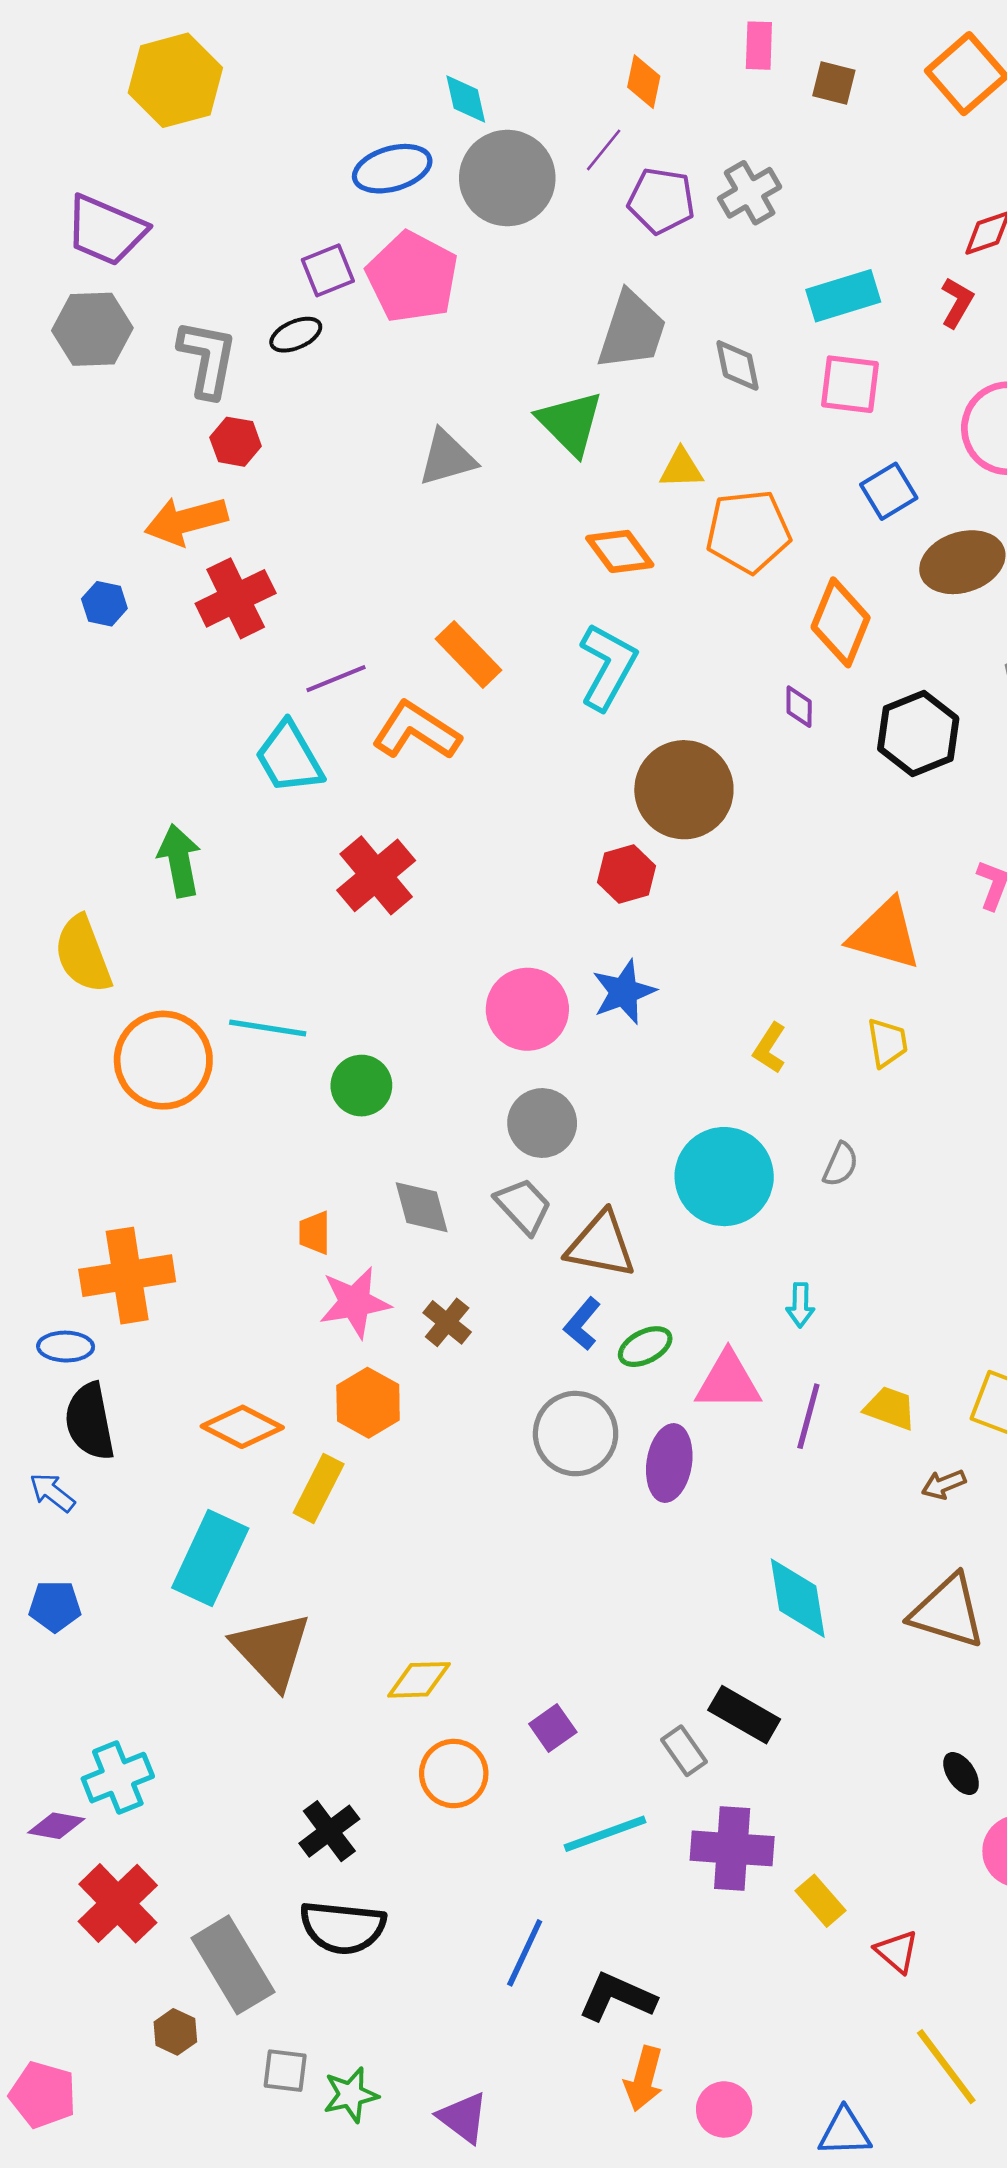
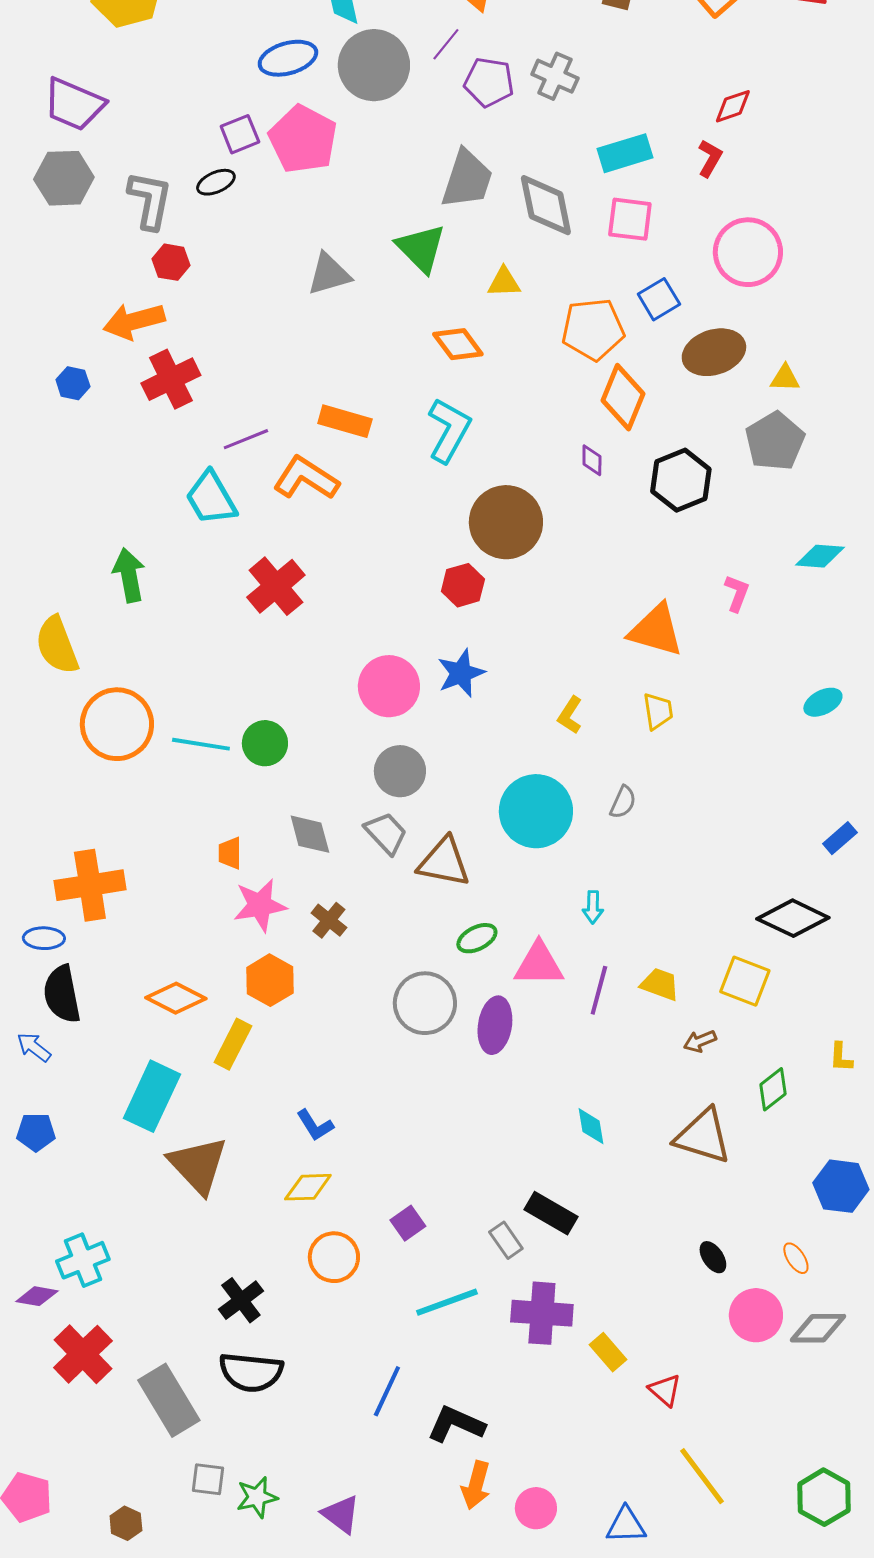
gray cross: (750, 193) -> (555, 76), turned -36
gray diamond: (738, 365) -> (546, 205), size x1.6
orange pentagon: (748, 531) -> (593, 329), moved
orange rectangle: (468, 655) -> (345, 421), turned -30
cyan line: (268, 1028) -> (201, 744), moved
blue L-shape: (582, 1324) -> (315, 1125), moved, turned -72
cyan diamond: (798, 1598) -> (591, 1126), size x0.6
brown hexagon: (175, 2032) -> (126, 1523), moved

